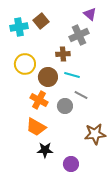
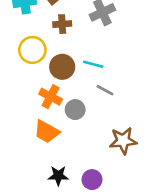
brown cross: (63, 54) -> (62, 24), moved
gray circle: (65, 106) -> (75, 110), moved
black star: (45, 150) -> (58, 176), moved

